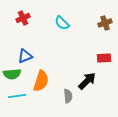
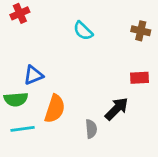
red cross: (23, 18) -> (20, 13), moved
brown cross: (105, 23) -> (141, 31), turned 32

